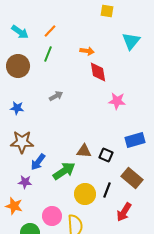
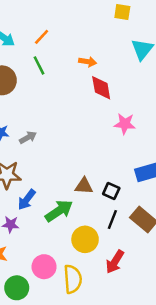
yellow square: (107, 11) -> (122, 12), moved
green line: (48, 54) -> (39, 65), turned -49
gray arrow: (56, 96) -> (28, 137), moved
black line: (107, 190) -> (112, 219), moved
red arrow: (124, 212) -> (115, 262), moved

